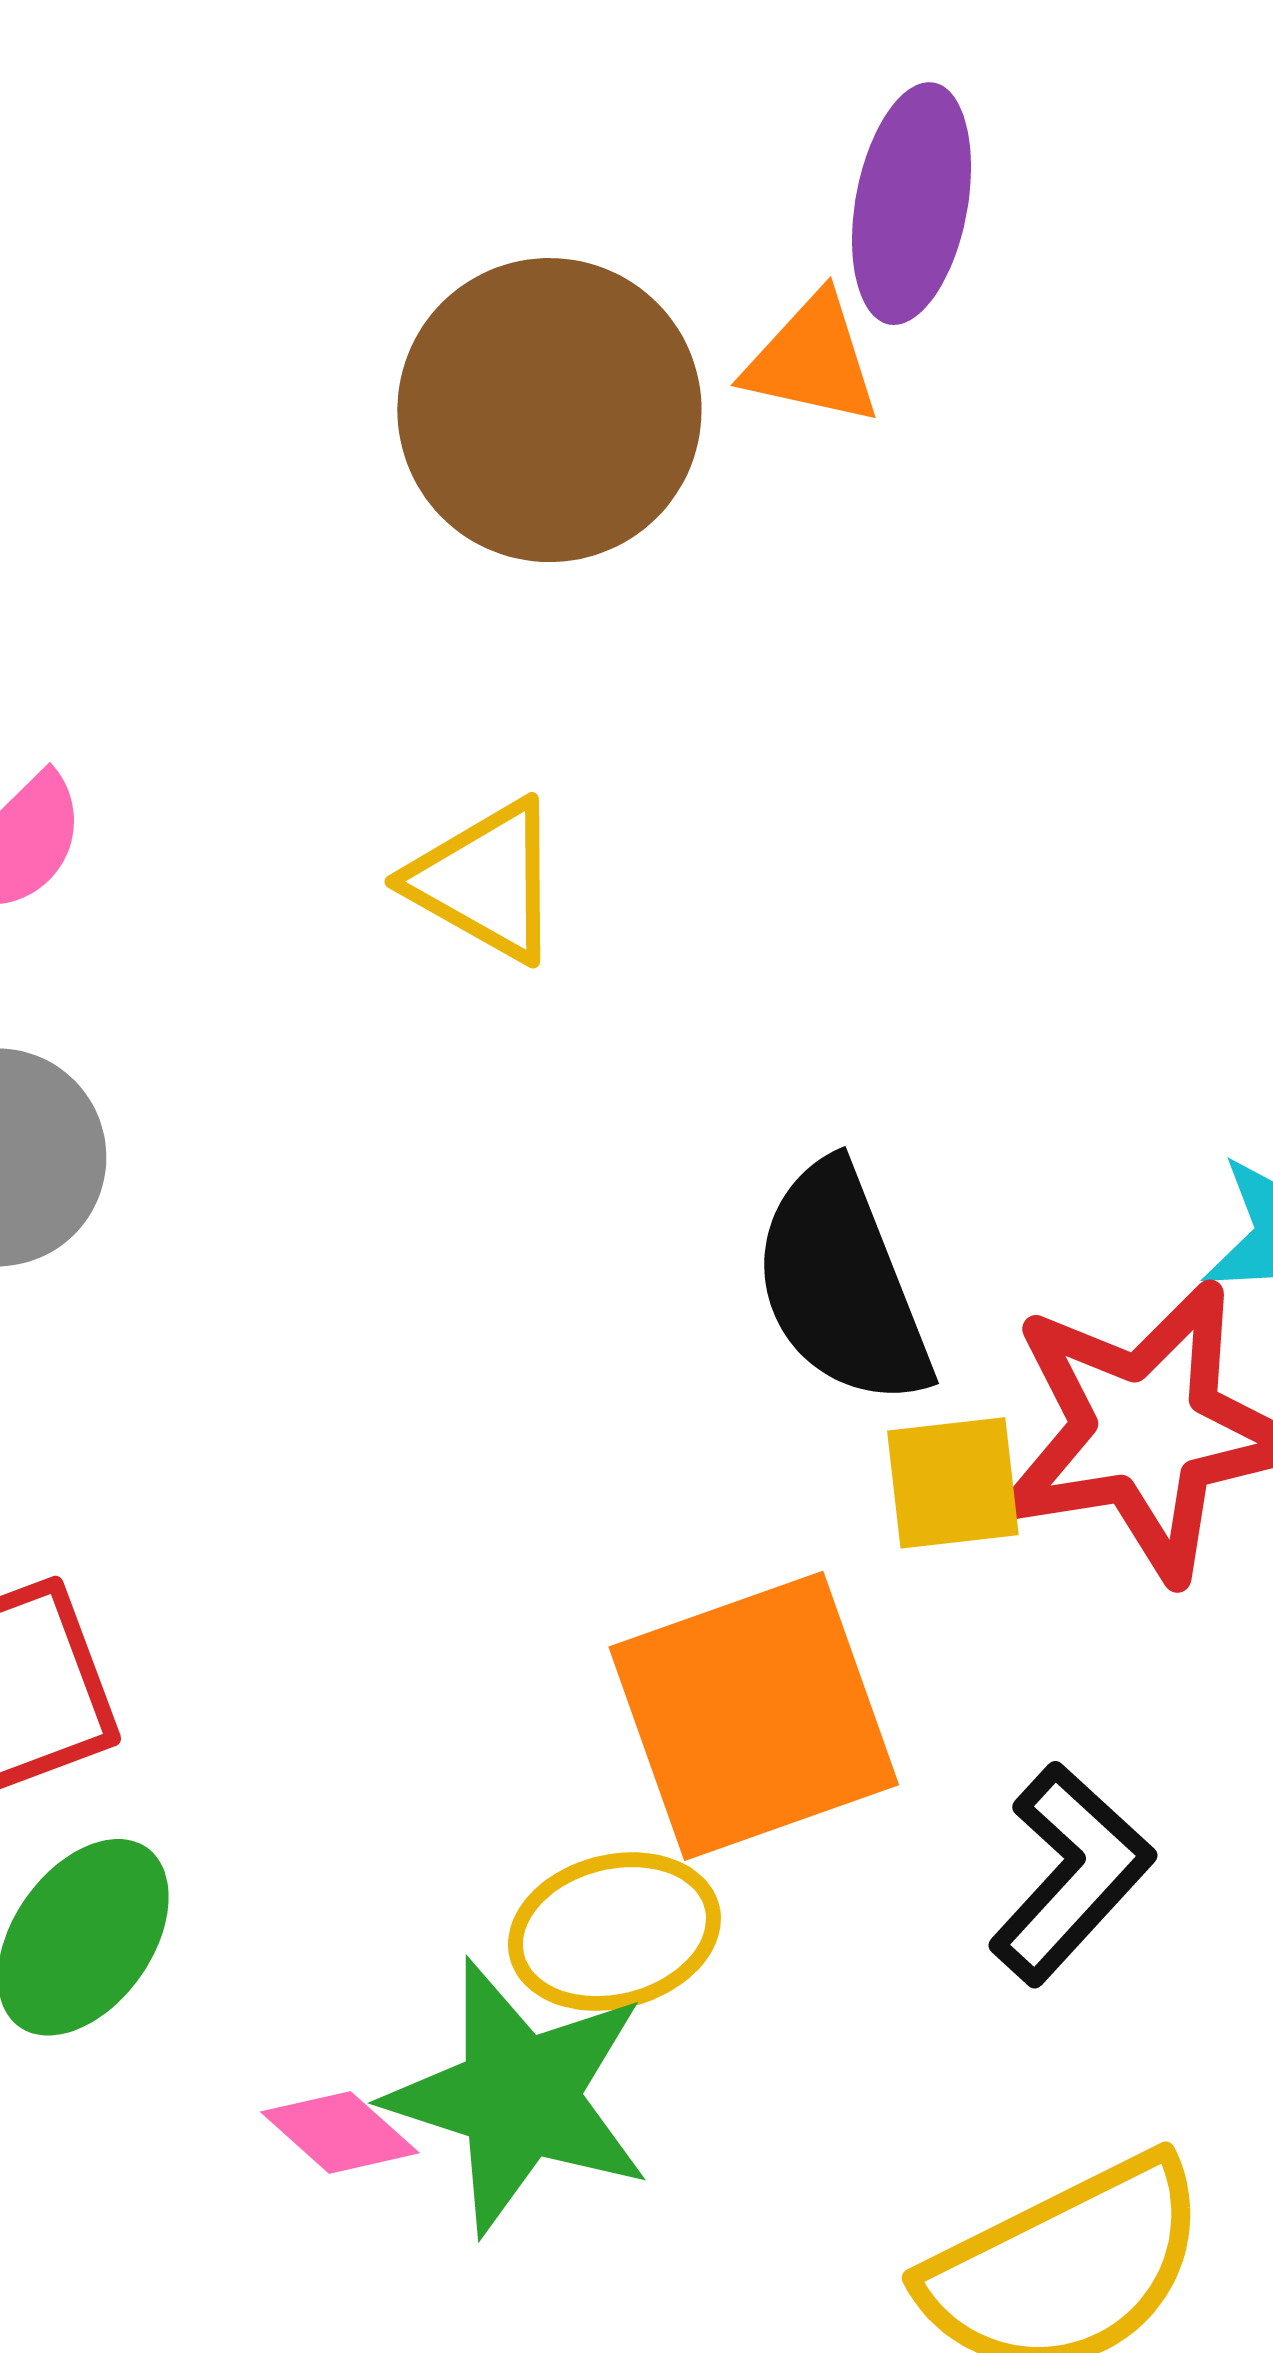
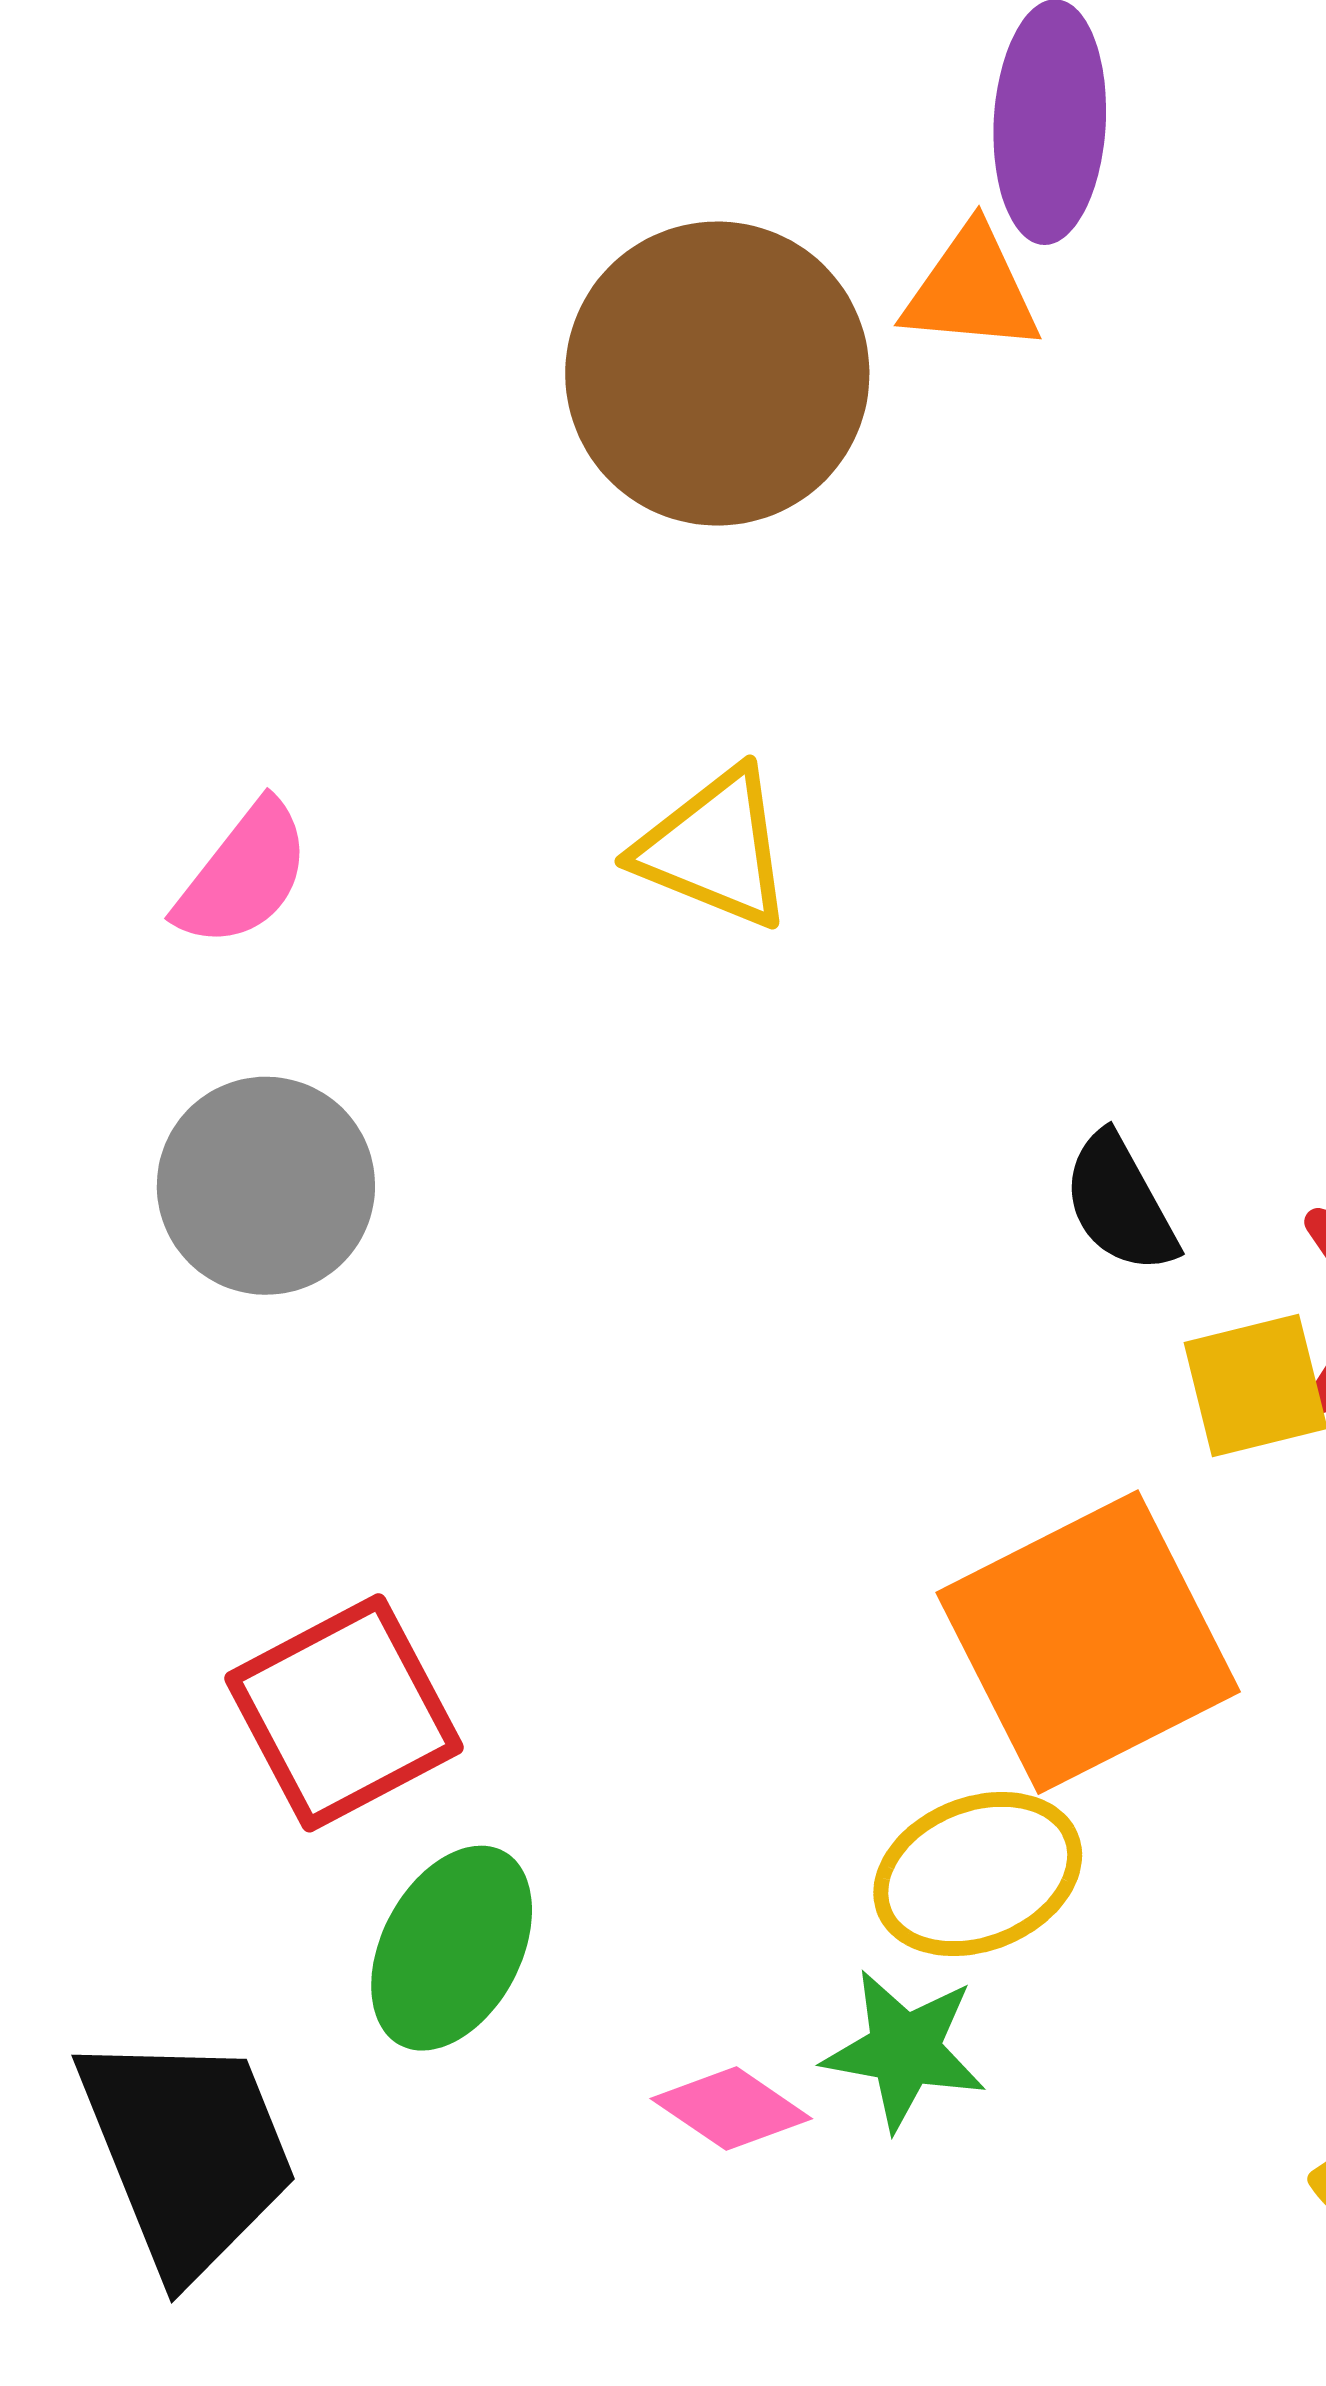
black semicircle: (842, 1285) -> (1120, 1203), size x0.6
green star: (519, 2097) -> (904, 2050), size x0.6

